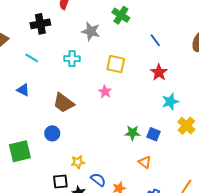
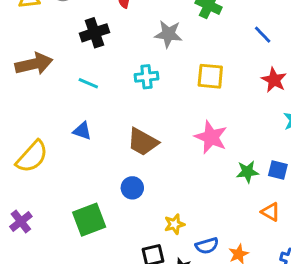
pink star: (105, 92) -> (211, 137), moved, size x1.6
blue semicircle: (98, 180) -> (207, 246), turned 133

